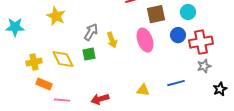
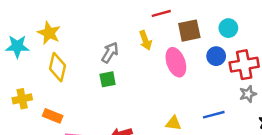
yellow star: (56, 16) -> (49, 33), moved
yellow arrow: (112, 40) -> (145, 40), moved
yellow diamond: (63, 59) -> (58, 67), moved, turned 40
yellow cross: (34, 62) -> (22, 99), moved

